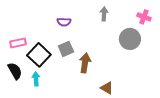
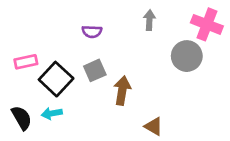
pink cross: (144, 17) -> (207, 24), size x1.5
black semicircle: (15, 71) -> (22, 118), moved
cyan arrow: (36, 79) -> (52, 114), turned -96

